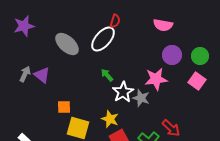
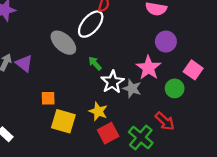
gray ellipse: (67, 44) -> (63, 43), moved
green circle: (200, 56) -> (175, 88), moved
pink star: (156, 79) -> (148, 68), turned -30

